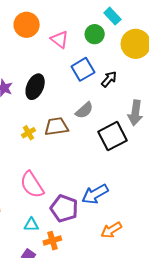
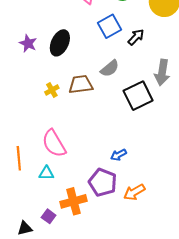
blue arrow: (95, 194) -> (119, 155), size x0.6
purple pentagon: (64, 208) -> (103, 182), moved
cyan triangle: (31, 225) -> (46, 173), moved
orange cross: (52, 241) -> (74, 201), size x1.4

